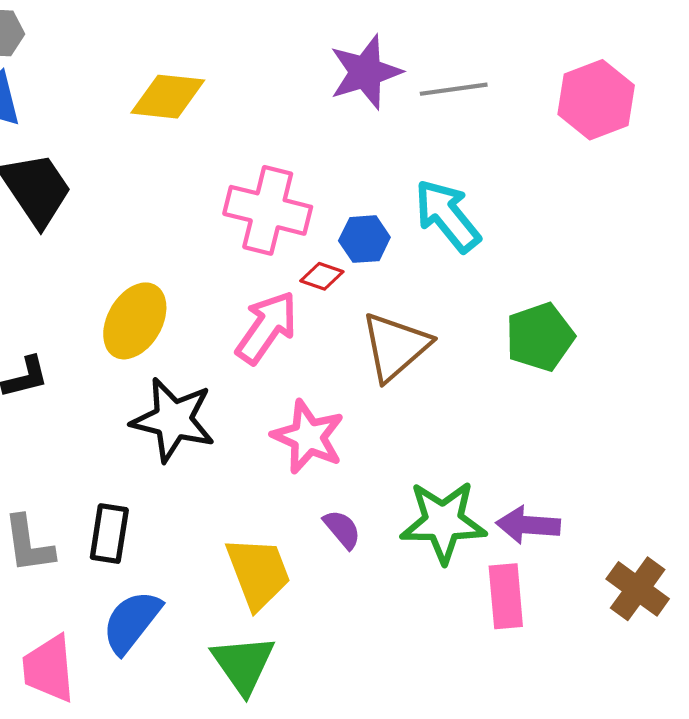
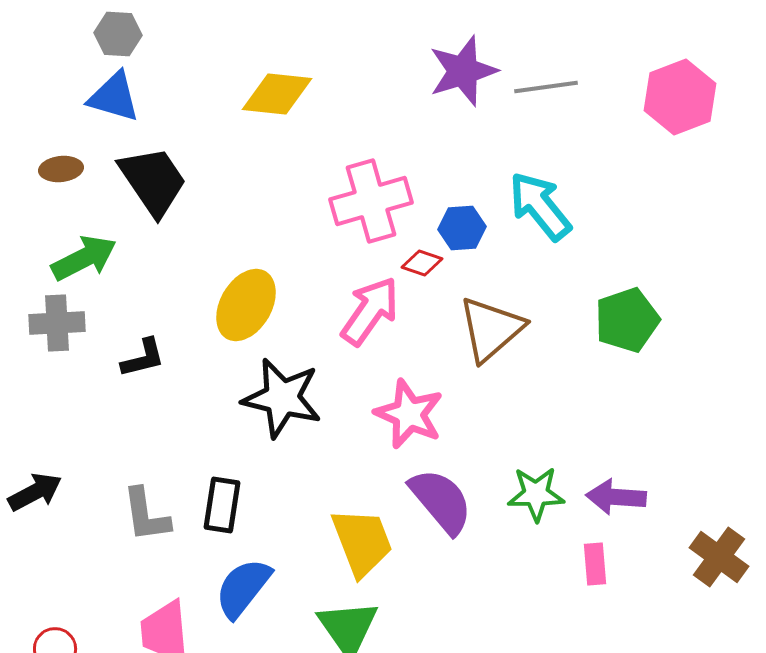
pink cross: (268, 210) -> (371, 201), turned -30
green star: (443, 522) -> (536, 494), size x0.7
purple semicircle: (342, 529) -> (441, 501), size x1.8
pink rectangle: (506, 596) -> (595, 564), size x0.7

